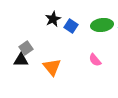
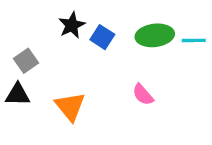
gray square: (26, 48) -> (26, 61), moved

